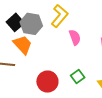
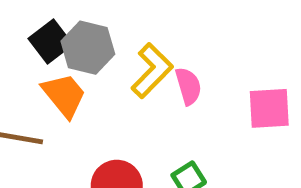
yellow L-shape: (60, 16) -> (152, 71), moved

